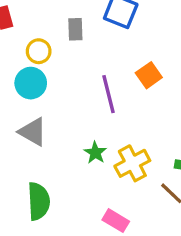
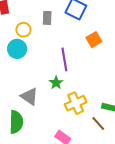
orange square: (149, 75) -> (94, 40), moved
gray triangle: (33, 132) -> (29, 97), moved
green star: (95, 153) -> (56, 83), moved

